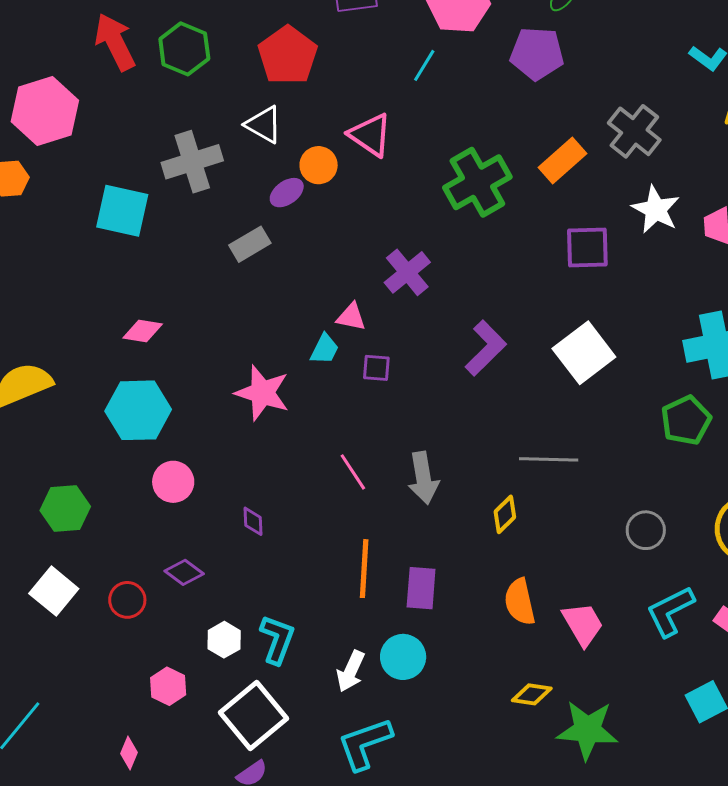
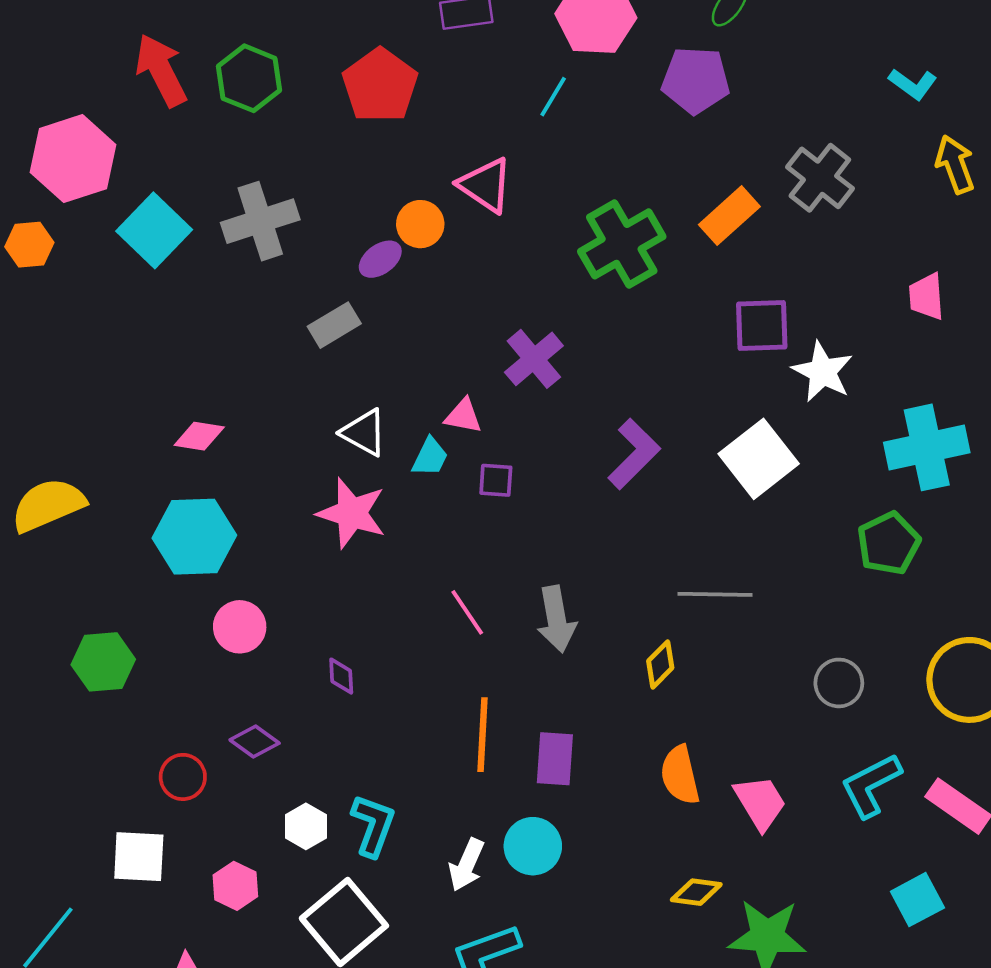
white triangle: (264, 125) -> (364, 433), moved
white star: (656, 209) -> (823, 372), moved
cyan square: (122, 211) -> (154, 230), moved, turned 32
white square: (54, 591) -> (139, 857), moved, turned -36

